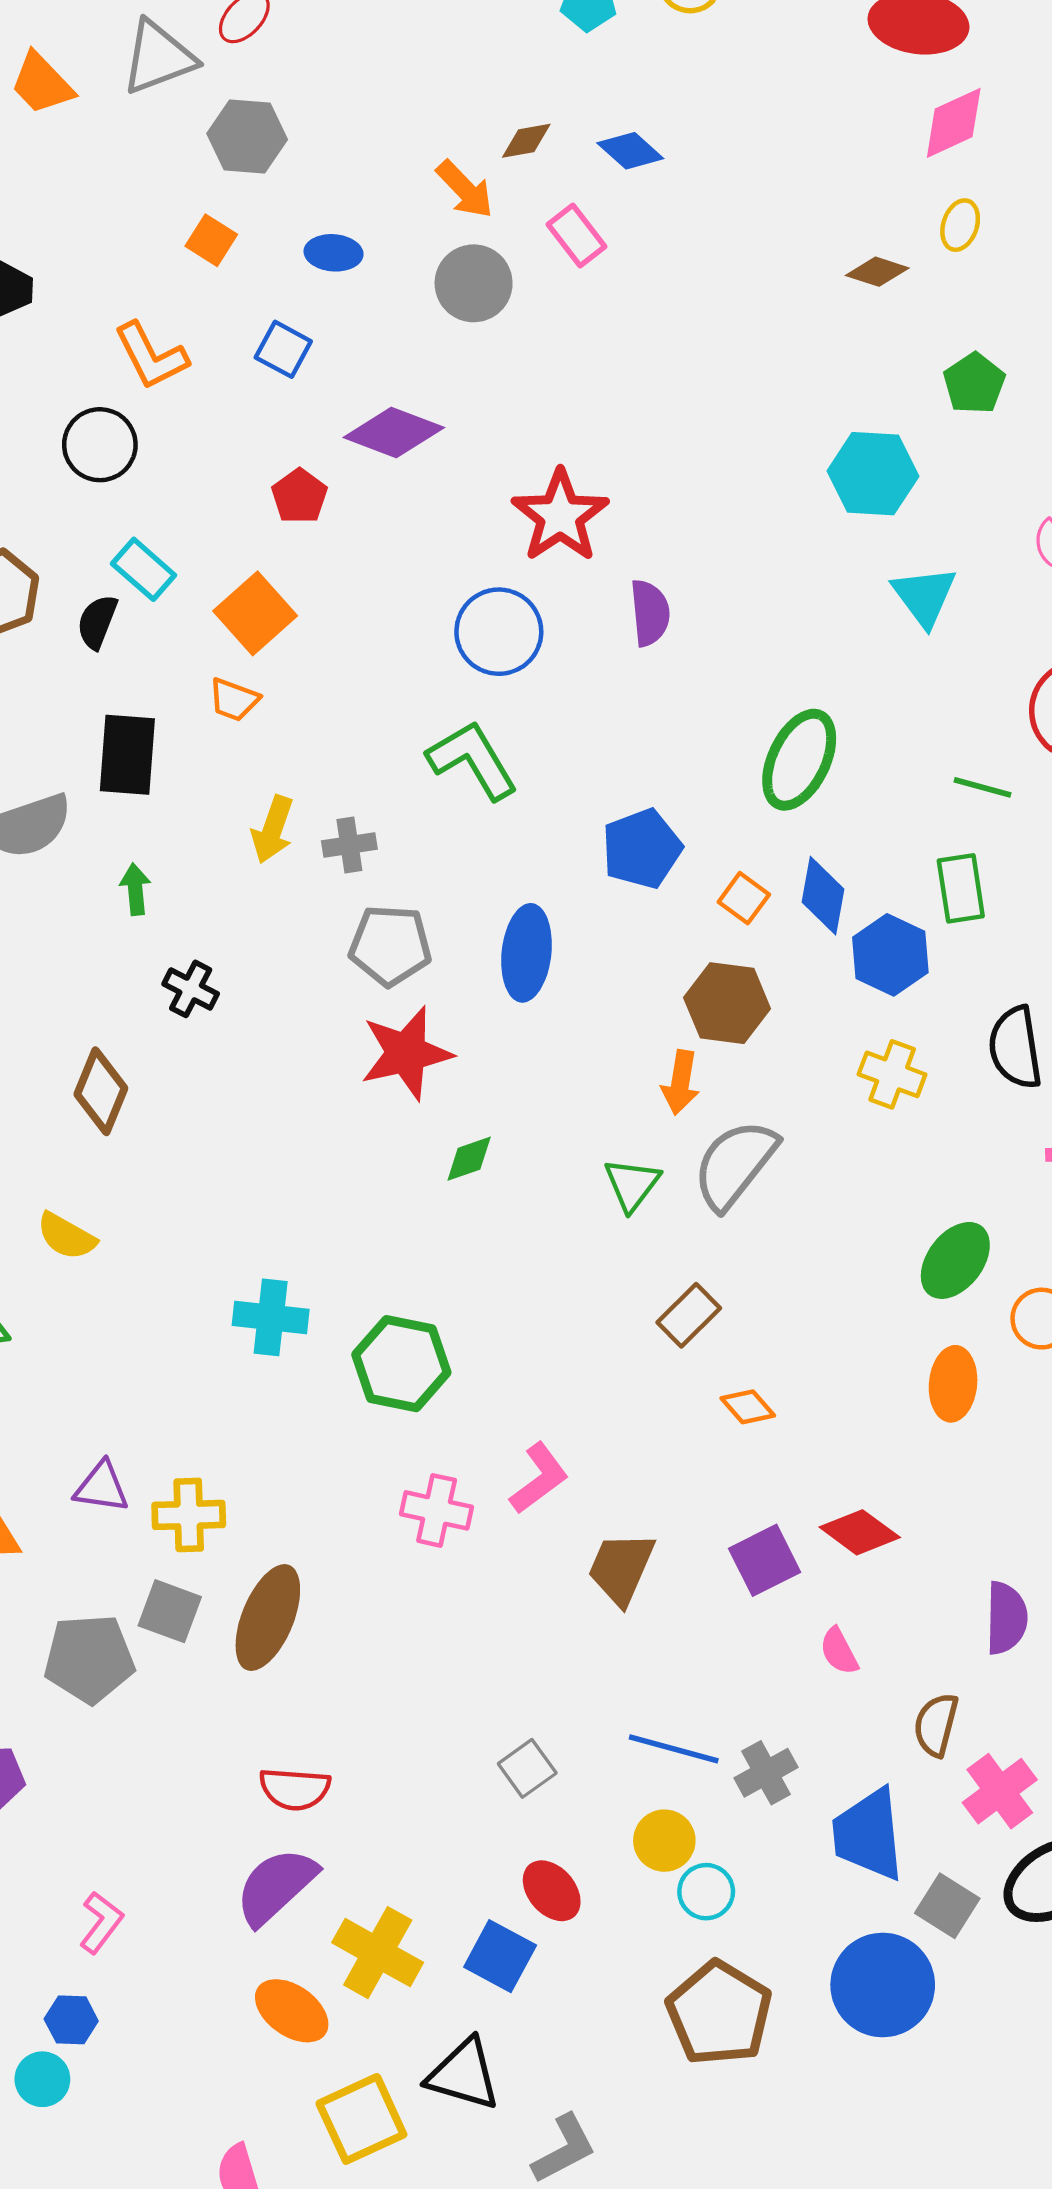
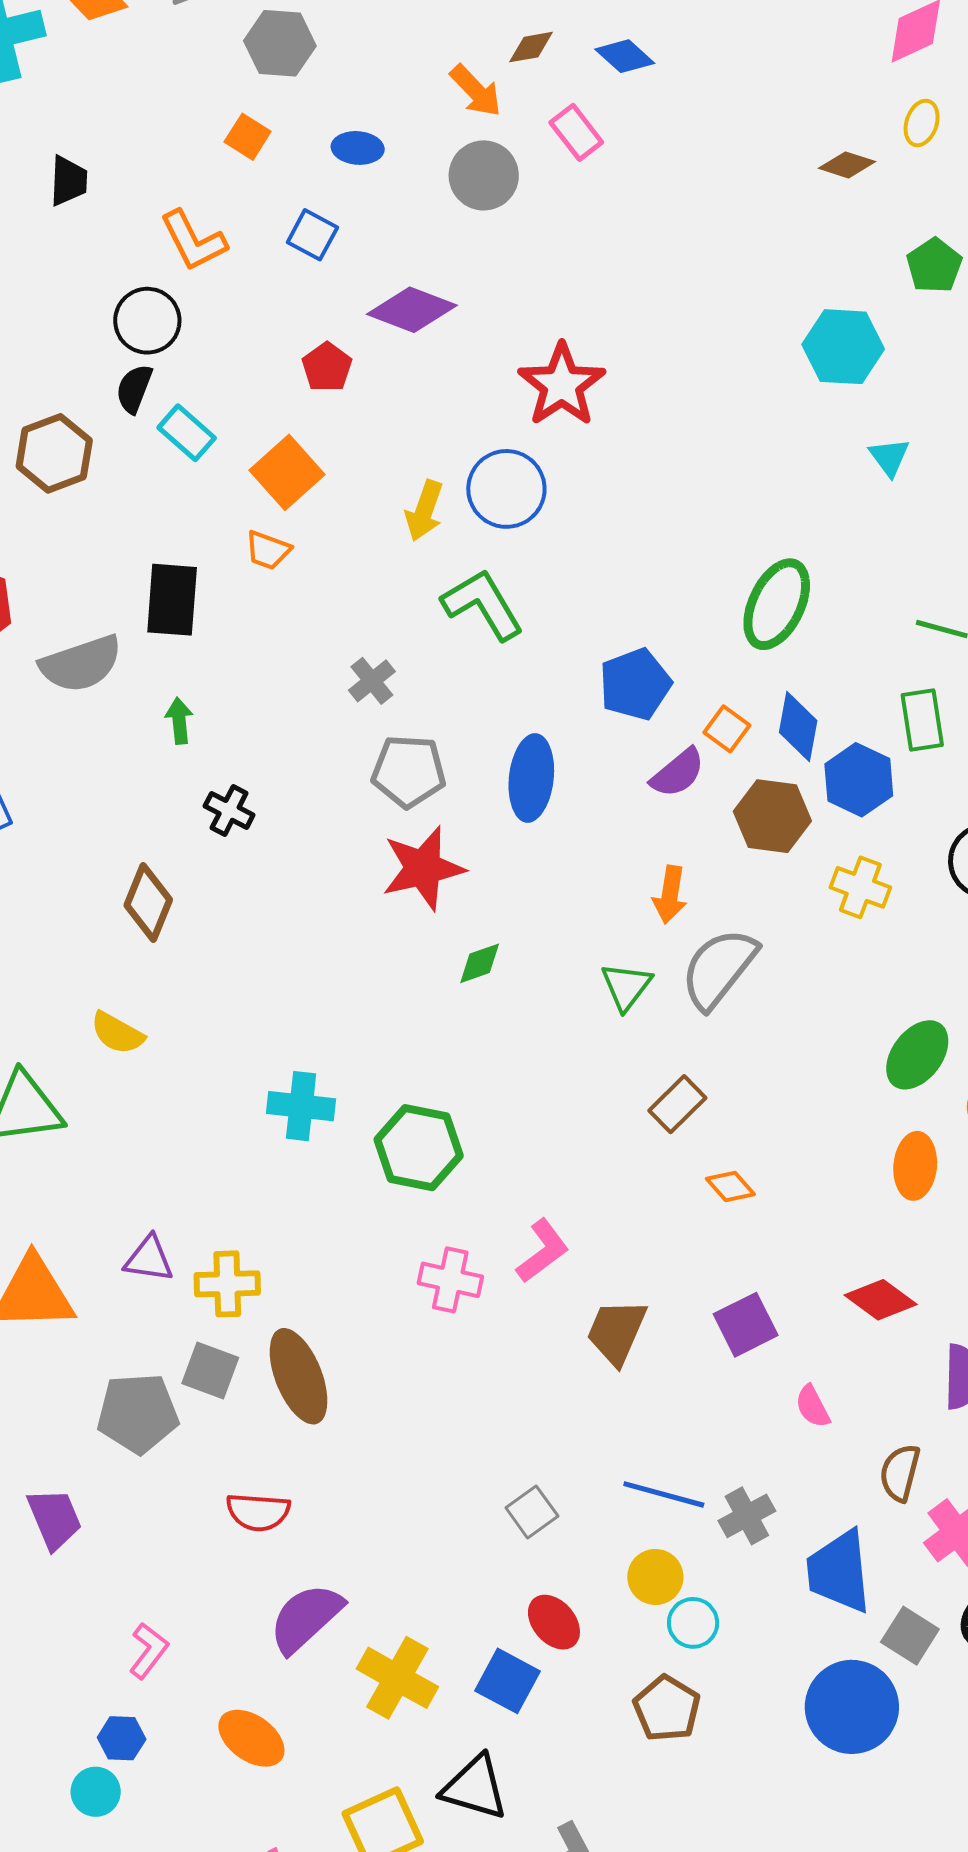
cyan triangle: (924, 596) -> (889, 457), size x0.7
purple semicircle: (650, 613) -> (678, 773), moved, turned 56
black semicircle: (97, 622) -> (134, 389), moved
yellow arrow: (273, 829) -> (424, 511), moved
gray cross: (349, 845) -> (372, 681), turned -30
brown hexagon: (727, 1003) -> (772, 816), moved
red diamond: (860, 1532) -> (881, 1300), moved
brown ellipse: (268, 1618) -> (299, 1376), turned -44
red semicircle: (295, 1789) -> (258, 1512), moved
orange ellipse: (292, 2011) -> (251, 1738), moved
brown pentagon: (719, 2013) -> (667, 1709), moved, size x0.7

